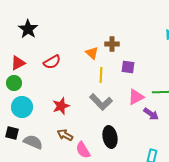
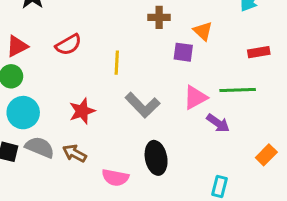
orange triangle: (92, 53) -> (203, 31), moved
yellow line: (101, 75) -> (117, 63), moved
brown arrow: (65, 135) -> (74, 153), moved
gray semicircle: (33, 142) -> (40, 147), moved
pink semicircle: (83, 150) -> (115, 178), turned -48

